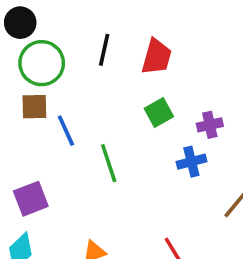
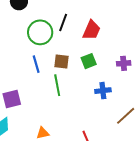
green circle: (42, 63) -> (40, 32), moved
brown square: (34, 107) -> (61, 62), moved
purple cross: (210, 125) -> (124, 63), moved

